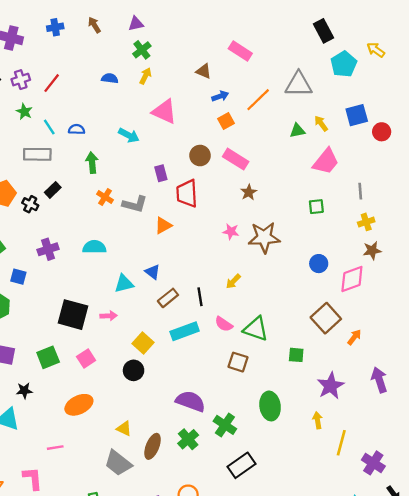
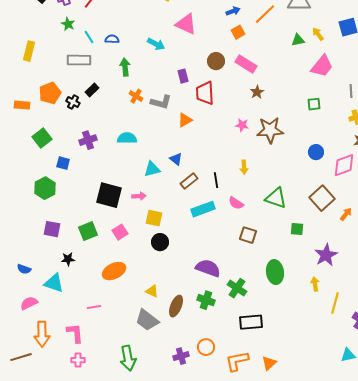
yellow arrow: (233, 281) -> (244, 167), turned -48
green triangle: (256, 329) -> (276, 198), moved
yellow square: (143, 343) -> (154, 218), moved, turned -30
green cross: (188, 439) -> (206, 300), turned -30
black rectangle: (242, 465) -> (251, 322), turned 30

